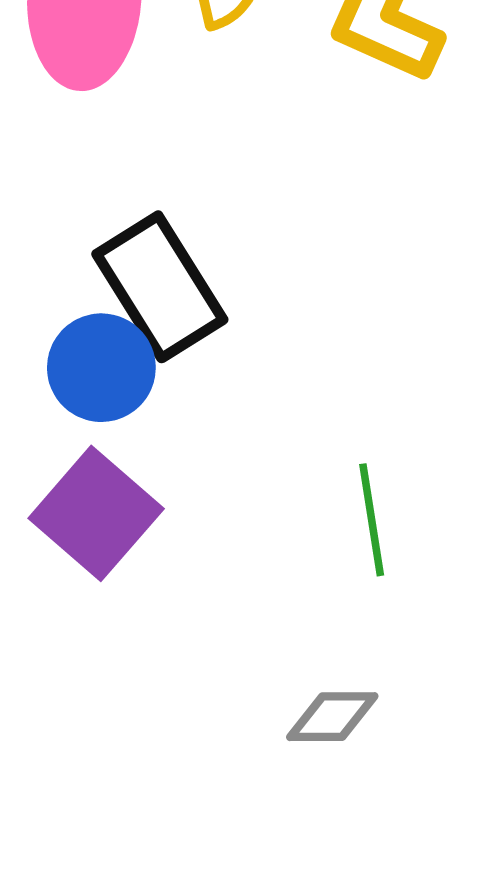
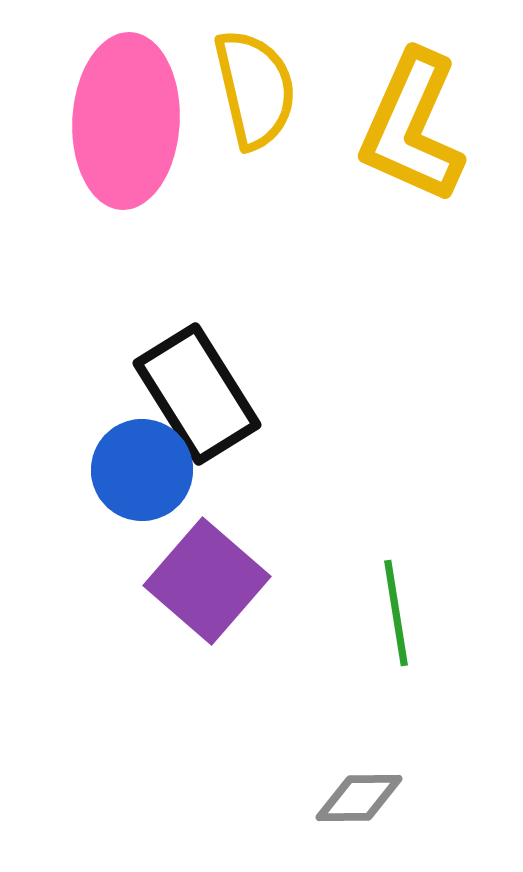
purple square: (96, 513) -> (207, 581), moved

